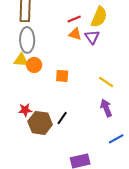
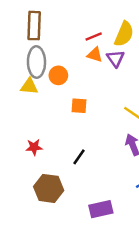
orange circle: (34, 65) -> (58, 75), moved
brown hexagon: (40, 123) -> (49, 188), moved

